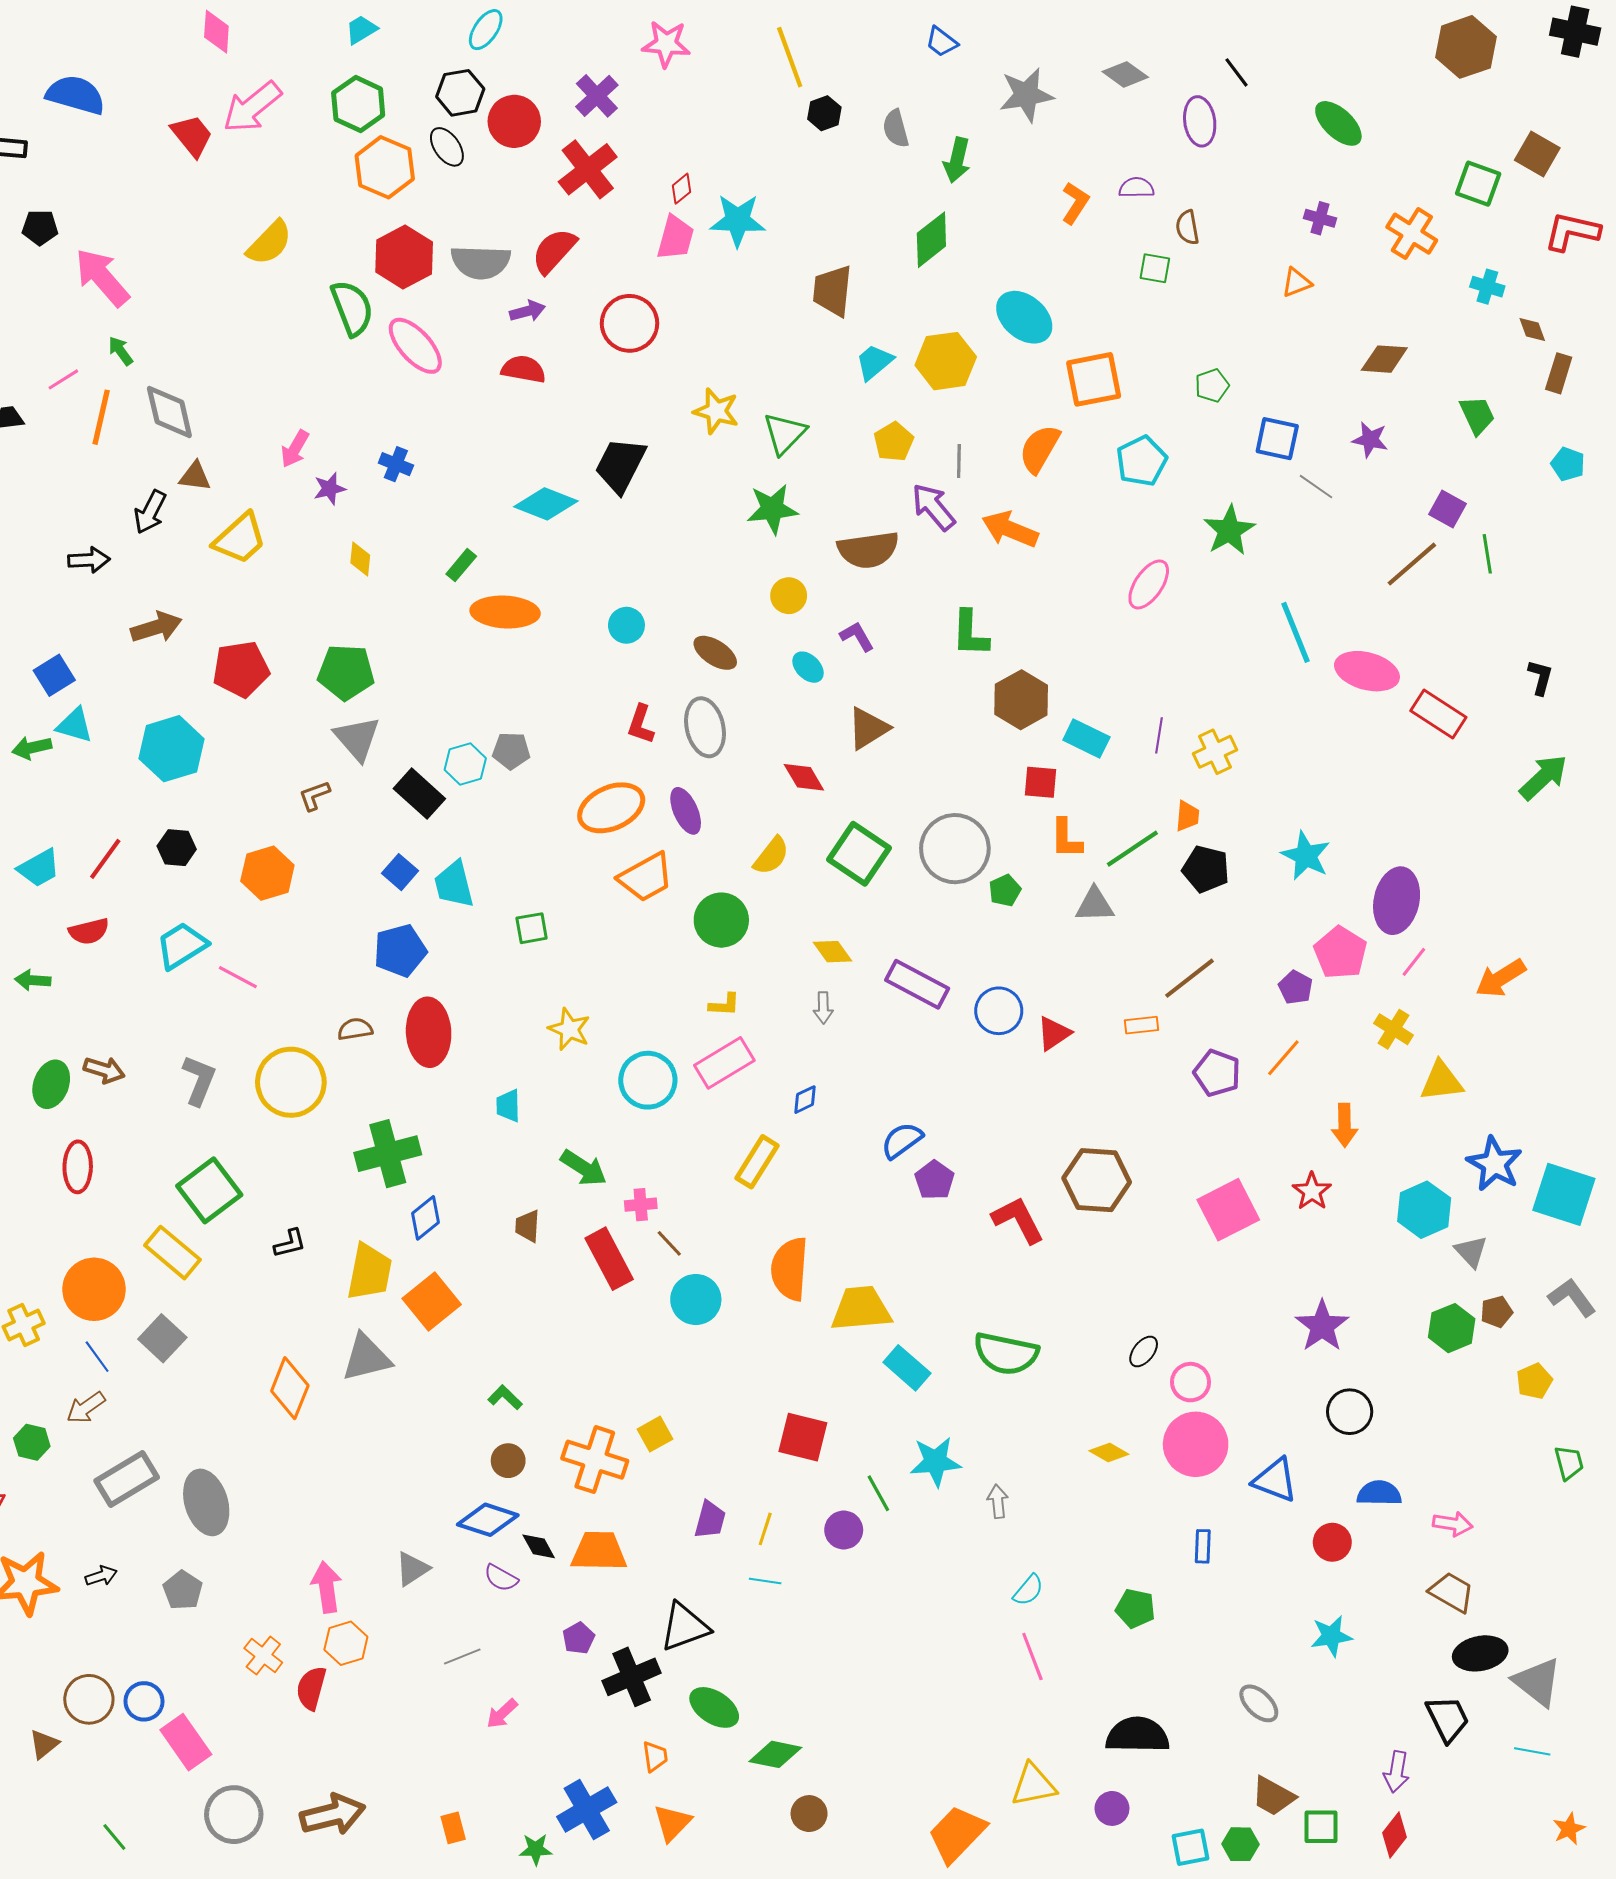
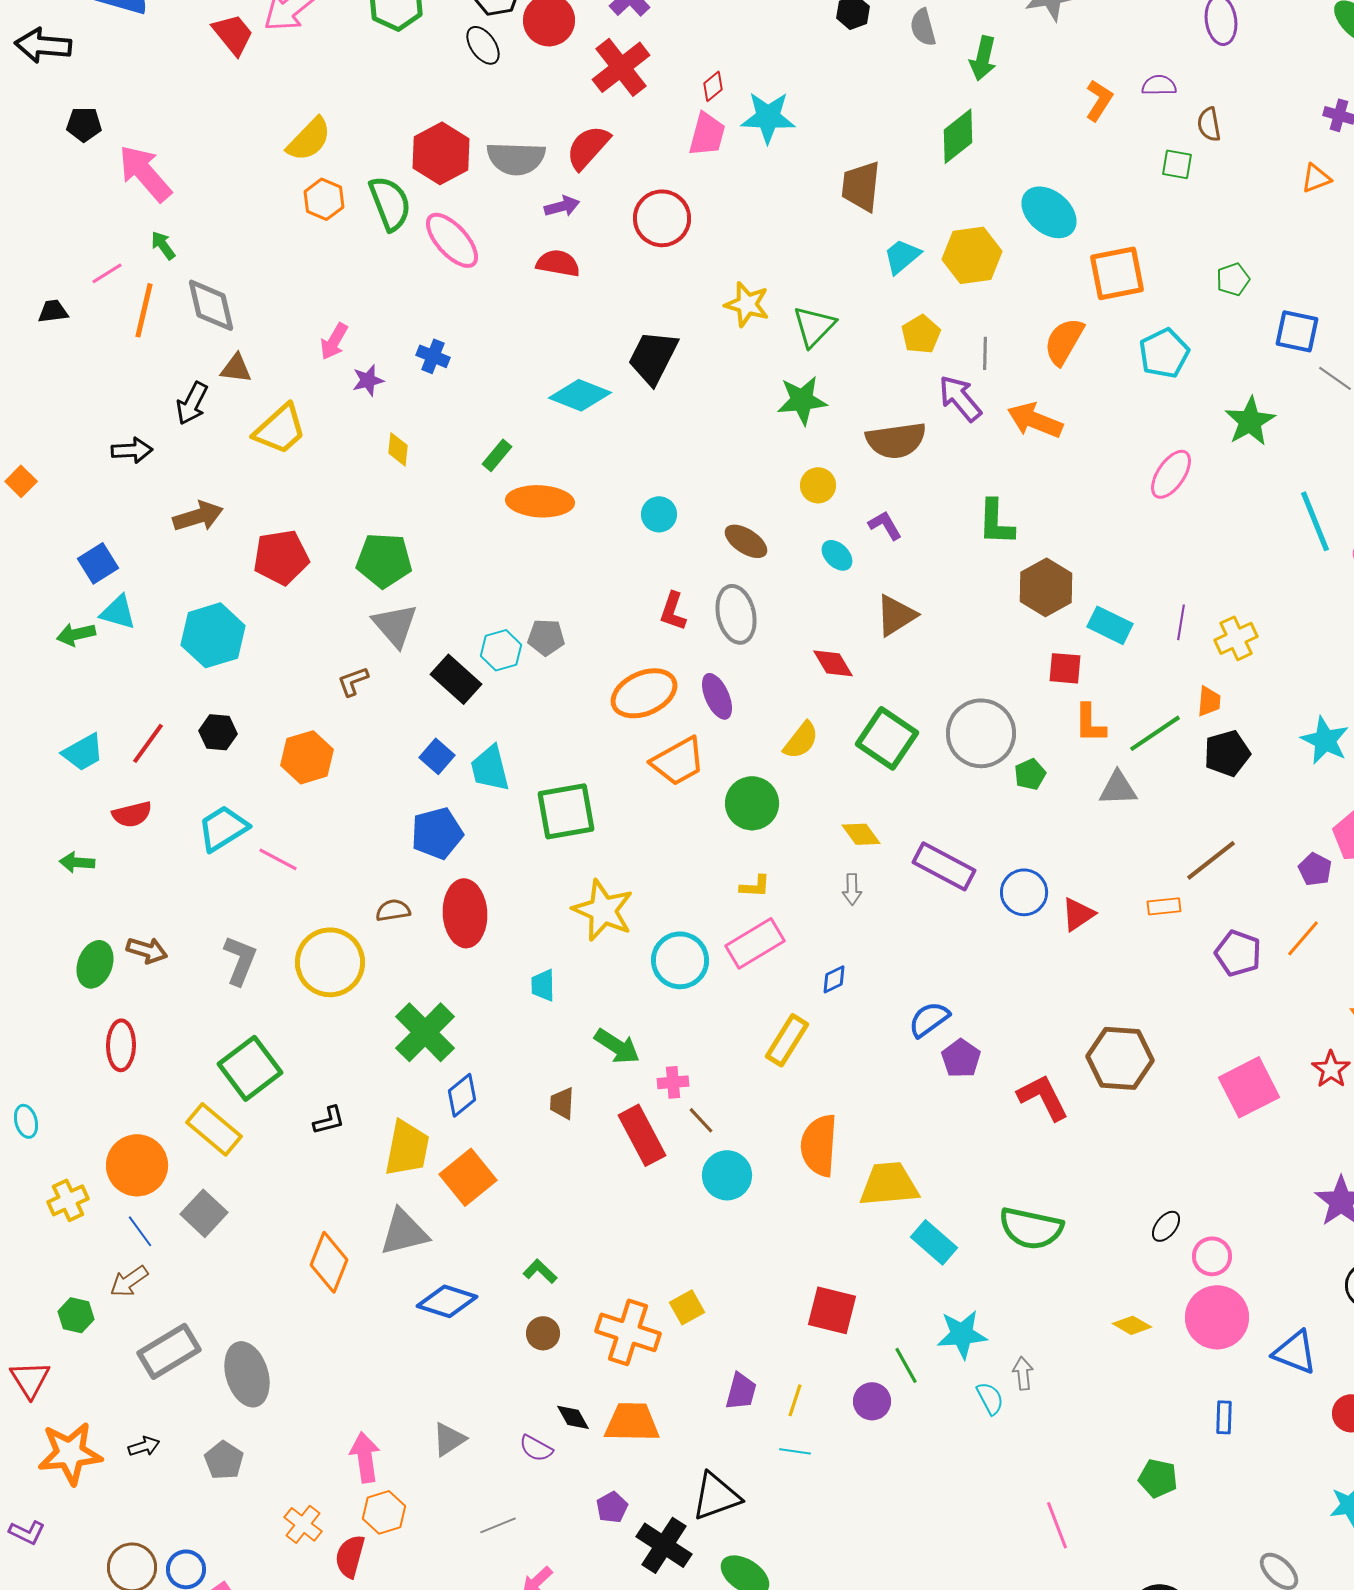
orange hexagon: (385, 167) -> (324, 199), moved, size x0.7
black pentagon: (1206, 869) -> (1227, 753), turned -30
green square: (532, 928) -> (566, 811), size x1.8
yellow star: (569, 1029) -> (603, 910), size x1.5
green cross: (388, 1154) -> (425, 1032), turned -30
blue diamond: (488, 1520) -> (447, 1301), moved
cyan semicircle: (1028, 1590) -> (990, 1398), moved, turned -68
black cross: (632, 1677) -> (664, 1545), turned -34

